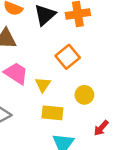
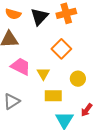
red arrow: (101, 128) -> (87, 110), moved

